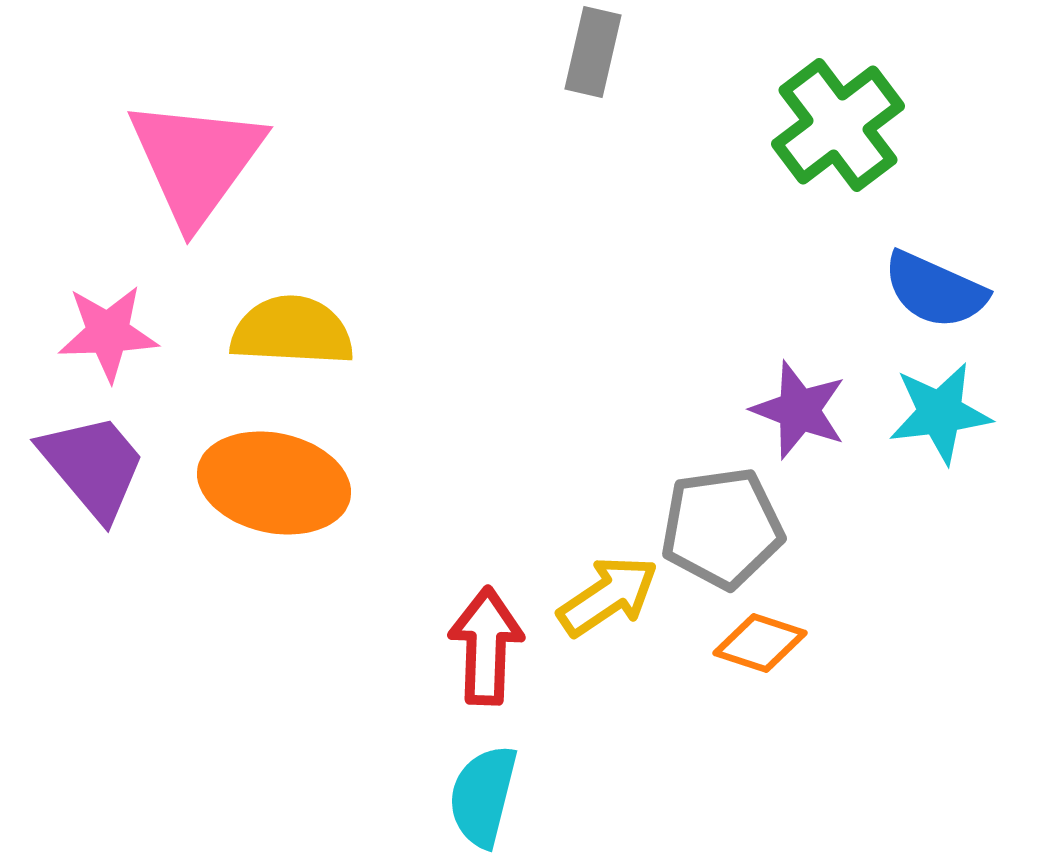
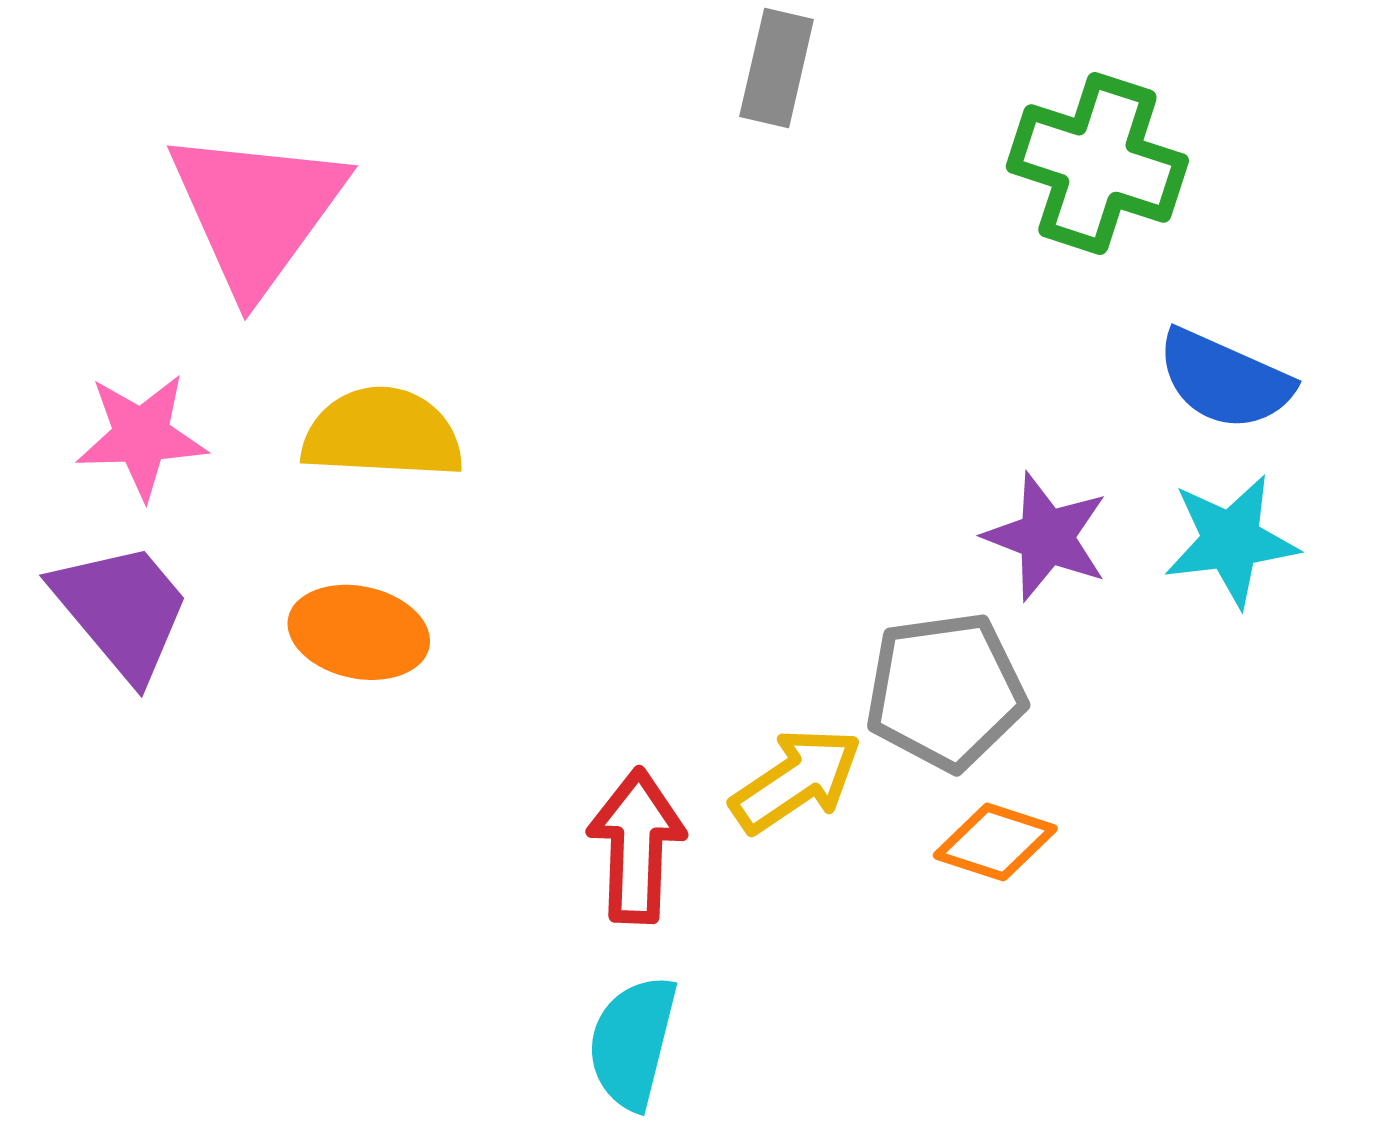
green cross: (838, 125) -> (1097, 164), turned -35
orange ellipse: (274, 483) -> (359, 632), size x0.7

